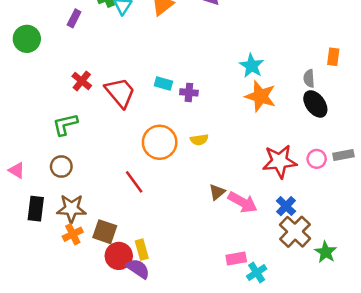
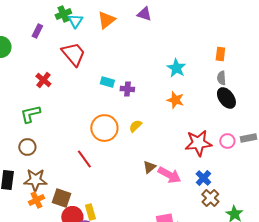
orange rectangle: (333, 57) -> (220, 54), moved
red trapezoid: (120, 92) -> (73, 54), moved
orange star: (260, 96) -> (175, 100), moved, size x0.7
yellow semicircle: (199, 140) -> (135, 126), turned 144
brown cross: (295, 232) -> (210, 198), size x0.7

